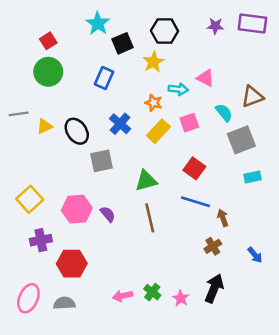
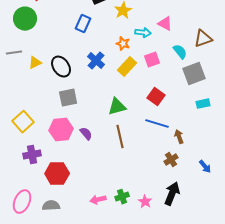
green circle: (48, 72) -> (25, 19), moved
gray square: (101, 161) -> (68, 98), moved
green cross: (152, 292) -> (122, 197), turned 32

